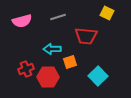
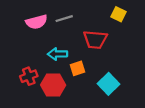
pink semicircle: (22, 21) -> (37, 22), moved

